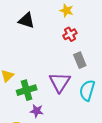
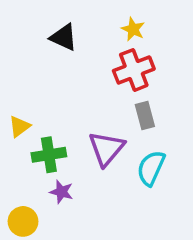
red cross: (70, 34) -> (134, 70), size x1.6

